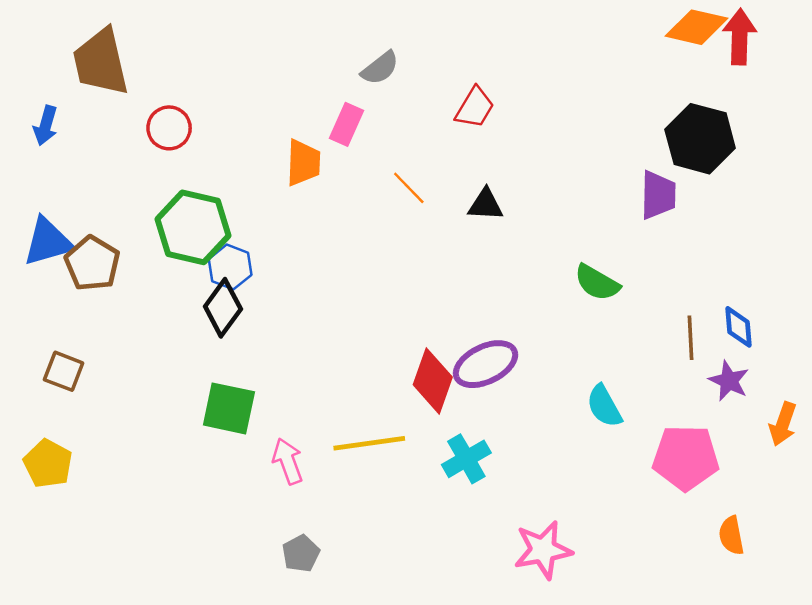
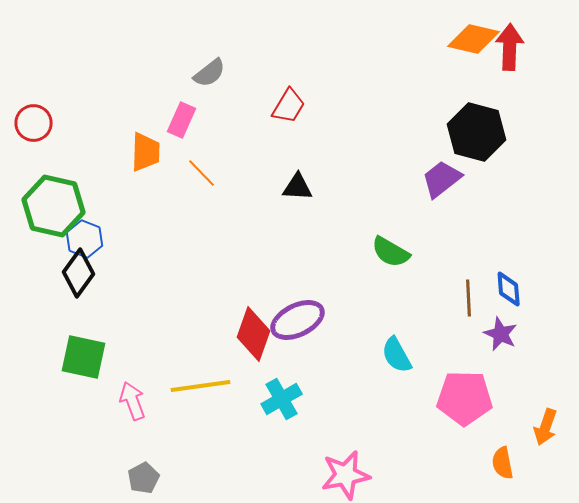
orange line: (409, 188) -> (202, 173), moved
purple trapezoid: (658, 195) -> (442, 179), turned -129
orange arrow: (783, 424) -> (546, 427), moved

